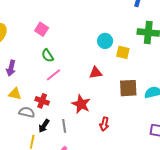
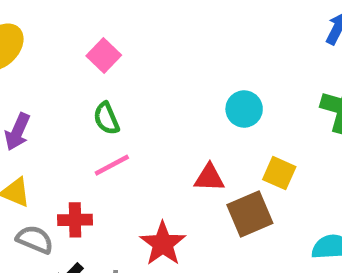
yellow square: (123, 52) -> (279, 173), moved
brown square: (128, 88) -> (250, 214), moved, turned -30
red cross: (42, 101) -> (75, 220), turned -32

